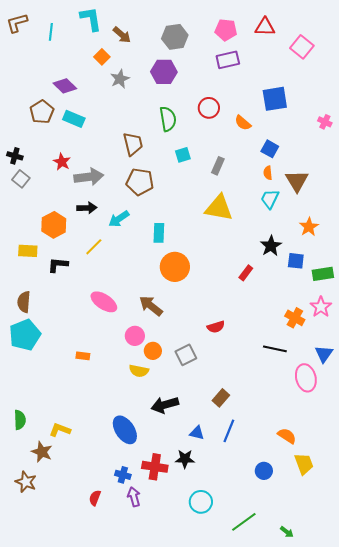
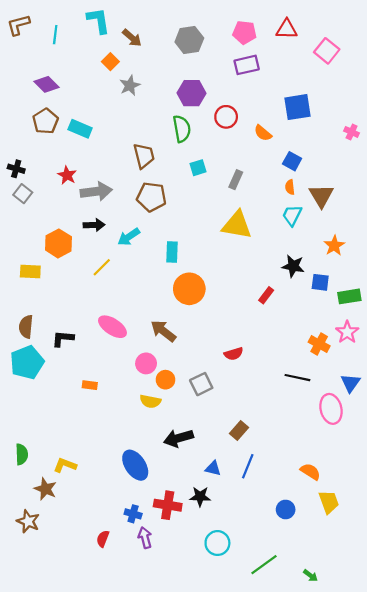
purple hexagon: (164, 72) -> (191, 93), moved
purple diamond: (65, 86) -> (47, 84), moved
black star: (271, 246) -> (293, 266), turned -30
black L-shape: (58, 265) -> (63, 339), moved

